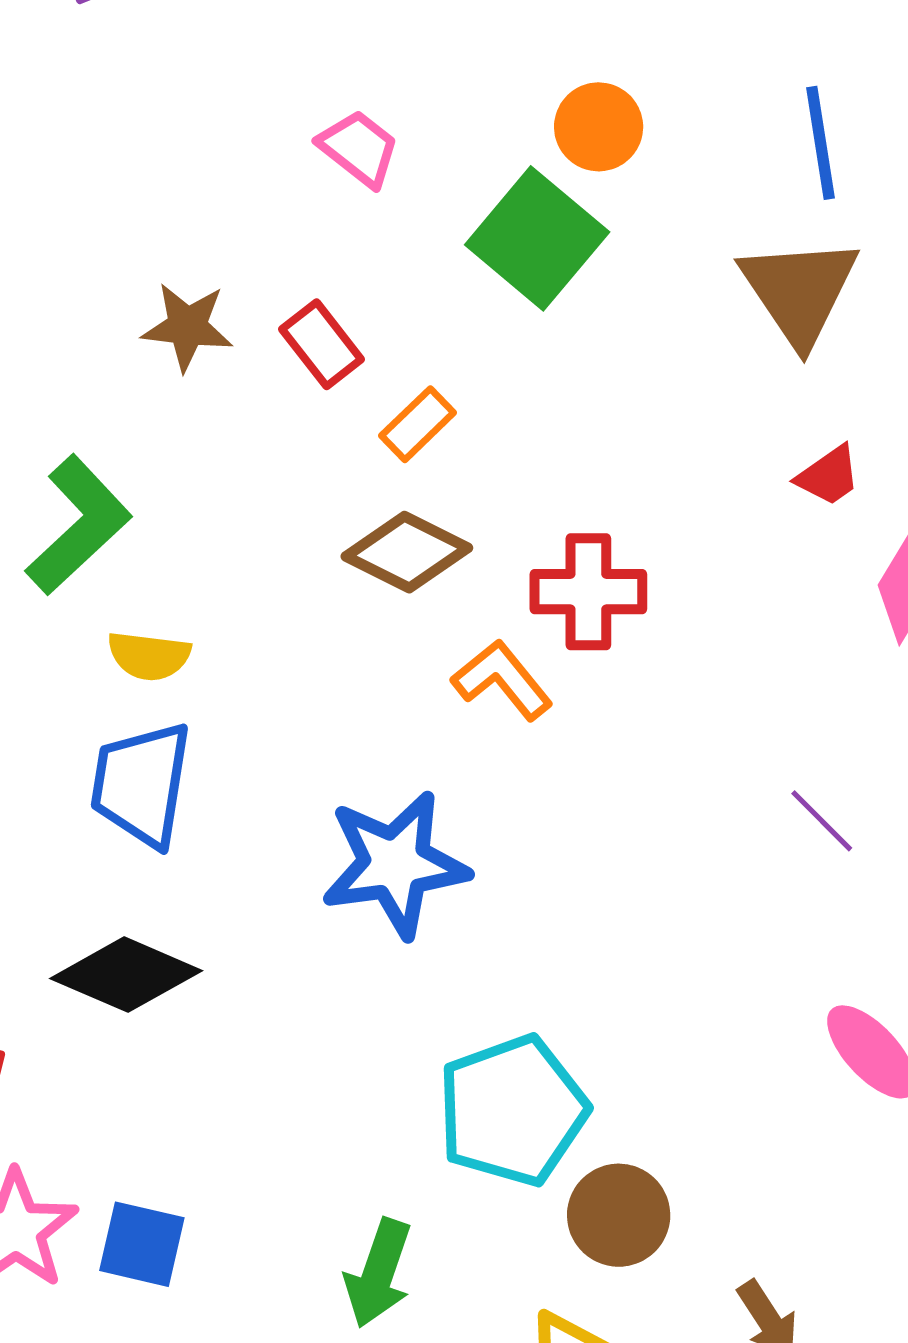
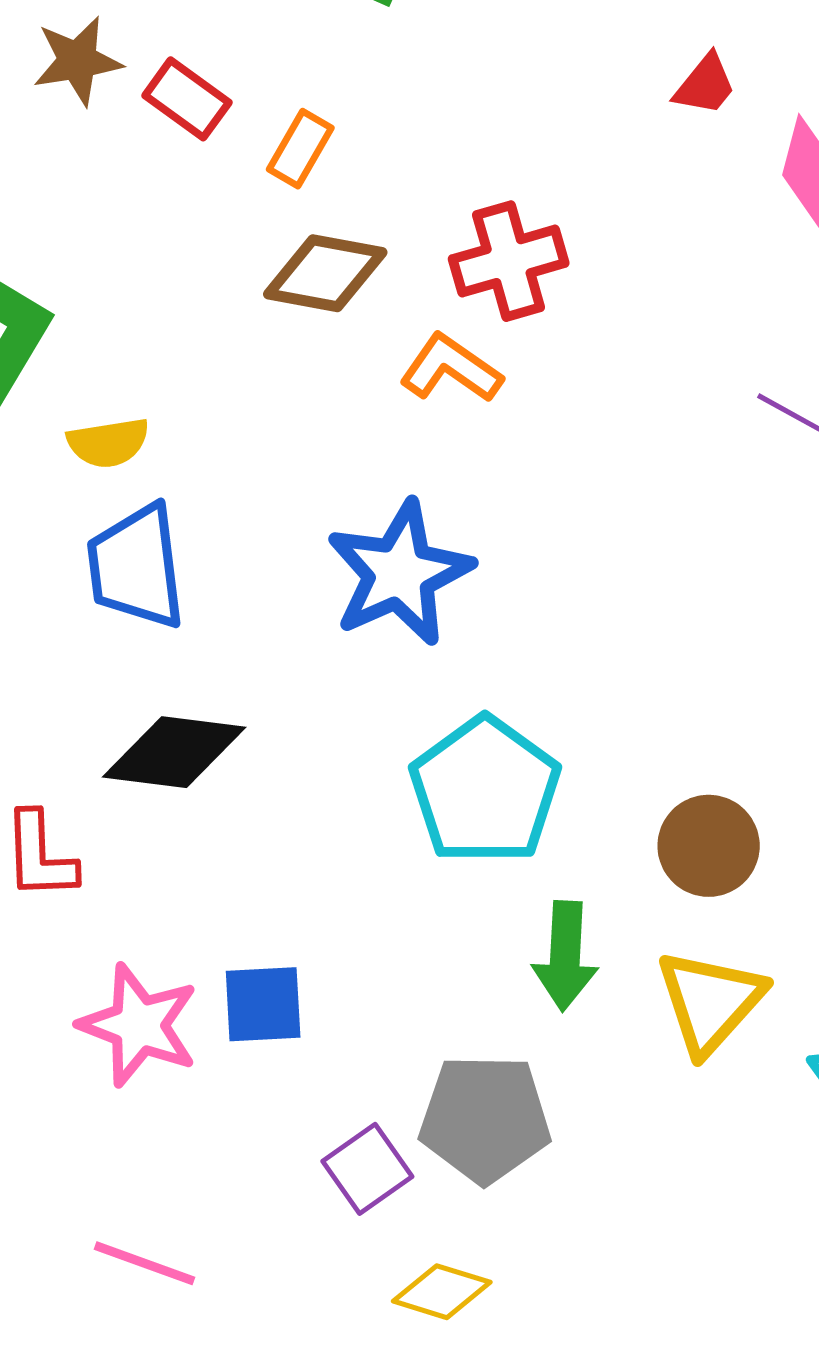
brown star: (187, 327) -> (77, 61), moved
cyan pentagon: (512, 1111) -> (485, 790), moved
green arrow: (378, 1273) -> (565, 956), moved

